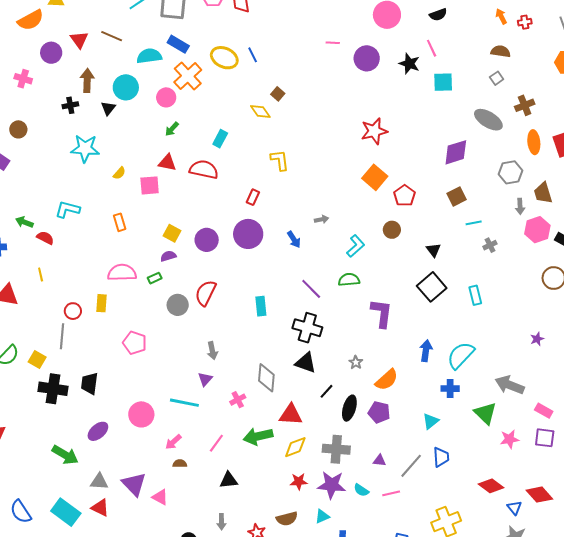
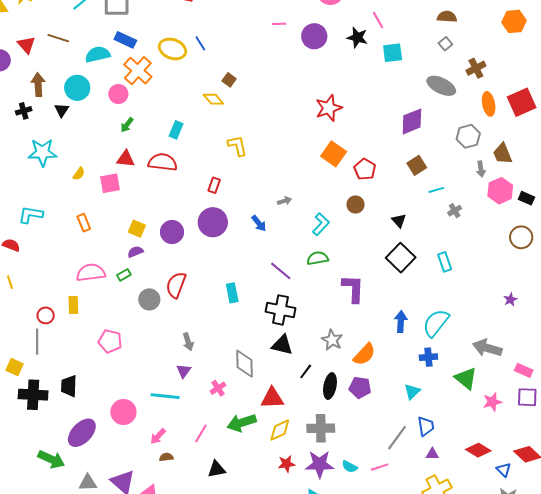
gray star: (356, 362) -> (332, 340), size x1.5
purple ellipse: (98, 431) -> (82, 433), size x1.4
purple triangle: (380, 460) -> (432, 454), moved

